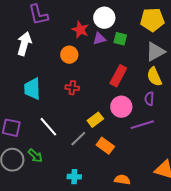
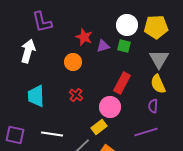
white circle: (104, 18) -> (127, 25), moved
gray triangle: (155, 52) -> (159, 59), turned -30
red cross: (72, 88) -> (76, 95), turned 32
pink circle: (121, 107) -> (110, 107), moved
white line: (48, 127) -> (52, 134), turned -40

